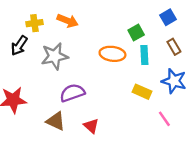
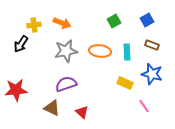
green square: (136, 33) -> (114, 21), moved
brown rectangle: (174, 47) -> (152, 45), turned -40
gray star: (55, 56) -> (66, 51), moved

